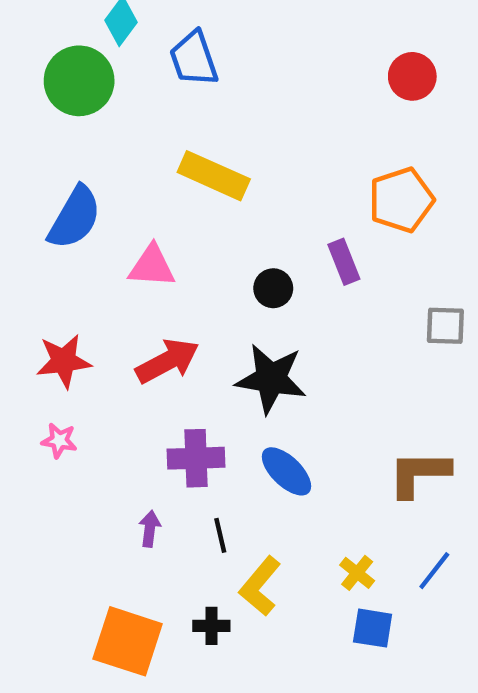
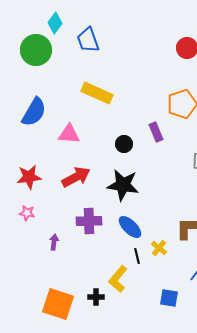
purple arrow: (150, 529) -> (54, 242), moved
black line: (220, 535) -> (137, 256), moved
yellow cross: (357, 573) -> (159, 248), moved

